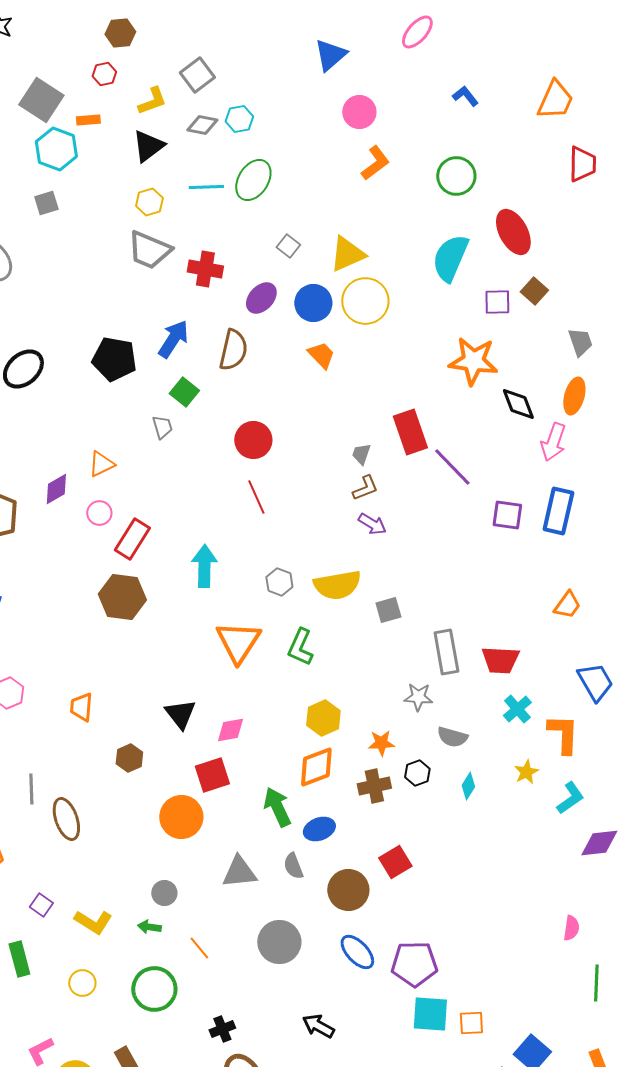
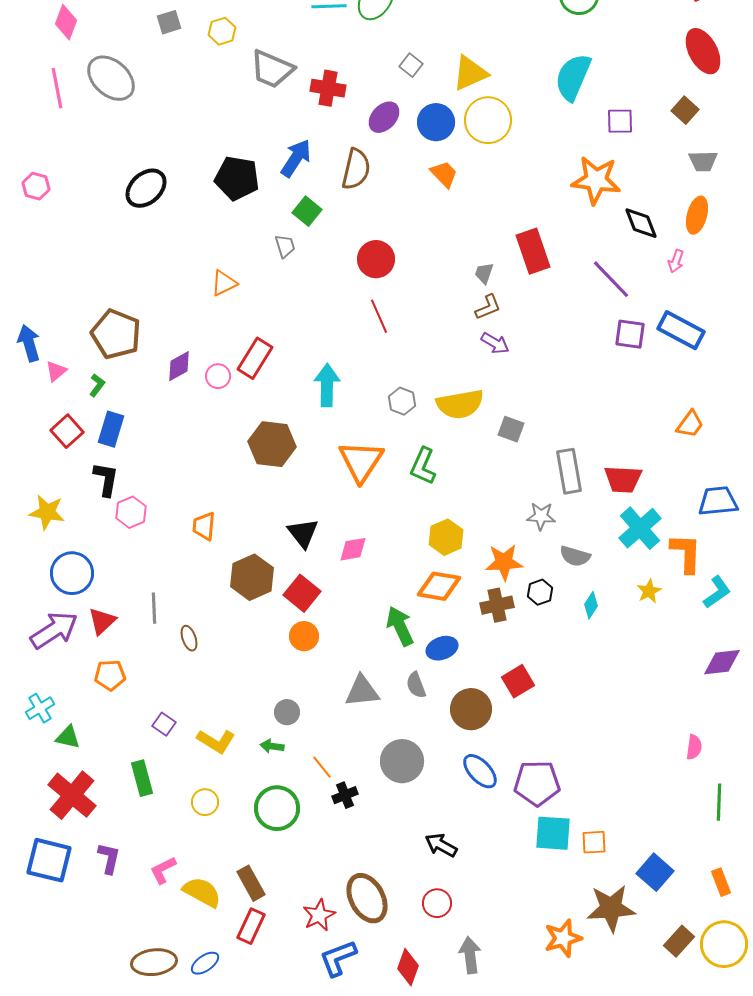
yellow hexagon: (149, 202) -> (222, 31), moved
red ellipse: (513, 232) -> (703, 51), moved
brown square: (534, 291) -> (685, 110), moved
gray trapezoid: (580, 342) -> (703, 161), turned 108
pink arrow: (553, 442) -> (676, 261), size x0.6
purple line: (452, 467) -> (611, 279), moved
purple diamond: (56, 489) -> (179, 366), moved
blue rectangle: (558, 511) -> (681, 330), turned -75
pink circle: (99, 513) -> (218, 376), moved
brown hexagon: (122, 597) -> (272, 444), moved
gray square: (388, 610) -> (511, 429), turned 36
blue trapezoid: (595, 682) -> (718, 501), turned -66
cyan cross: (517, 709) -> (640, 528), size x1.5
orange star: (381, 743) -> (504, 562), size x1.4
brown hexagon: (129, 758) -> (252, 577), size x1.6
orange diamond: (316, 767) -> (439, 586), turned 30
red square: (212, 775) -> (302, 593), moved, turned -33
cyan L-shape: (570, 798) -> (717, 592), moved
orange circle: (181, 817) -> (304, 636), size x0.7
brown ellipse: (66, 819) -> (189, 638), size x0.6
black cross: (222, 1029) -> (345, 795), moved

